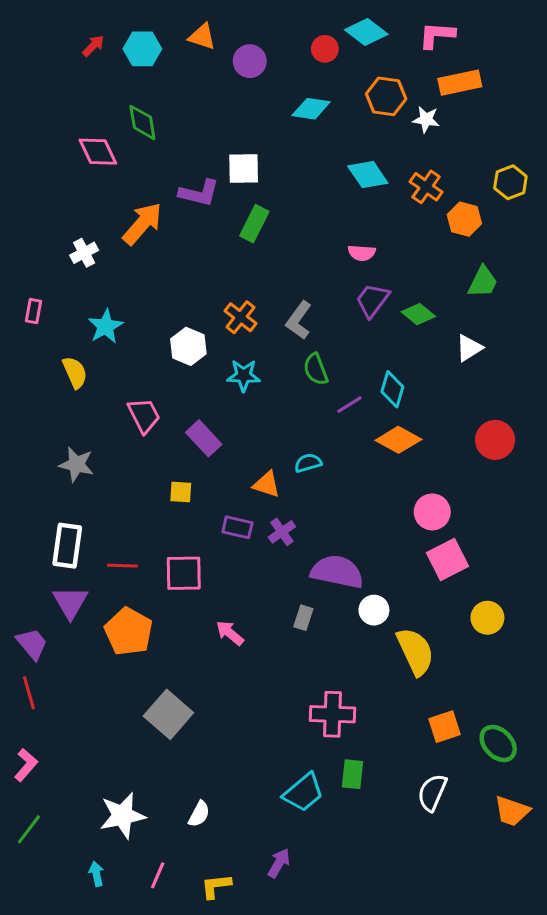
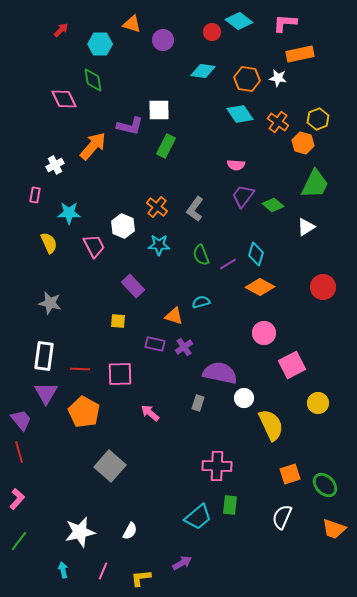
cyan hexagon: (142, 49) -> (100, 44), moved
orange hexagon: (386, 96) -> (247, 79), moved
yellow hexagon: (510, 182) -> (318, 119), moved
green trapezoid: (483, 282) -> (315, 184), size x1.4
pink rectangle: (34, 311) -> (35, 195), moved
cyan star: (106, 326) -> (69, 213), turned 30
green semicircle: (316, 369) -> (201, 255), moved
pink trapezoid: (144, 415) -> (94, 246), moved
pink circle: (432, 512) -> (264, 333), moved
purple arrow: (279, 863) -> (182, 563), turned 30

